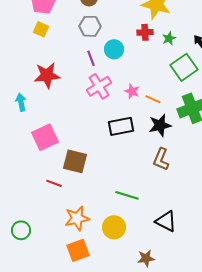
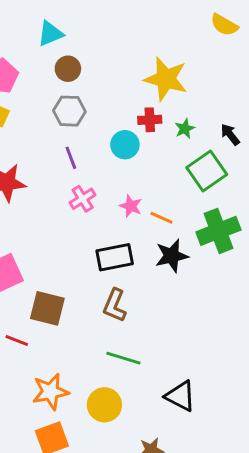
cyan circle: (114, 49) -> (125, 145), moved
pink cross: (99, 86) -> (83, 199), size x0.7
brown L-shape: (161, 159) -> (115, 305), moved

